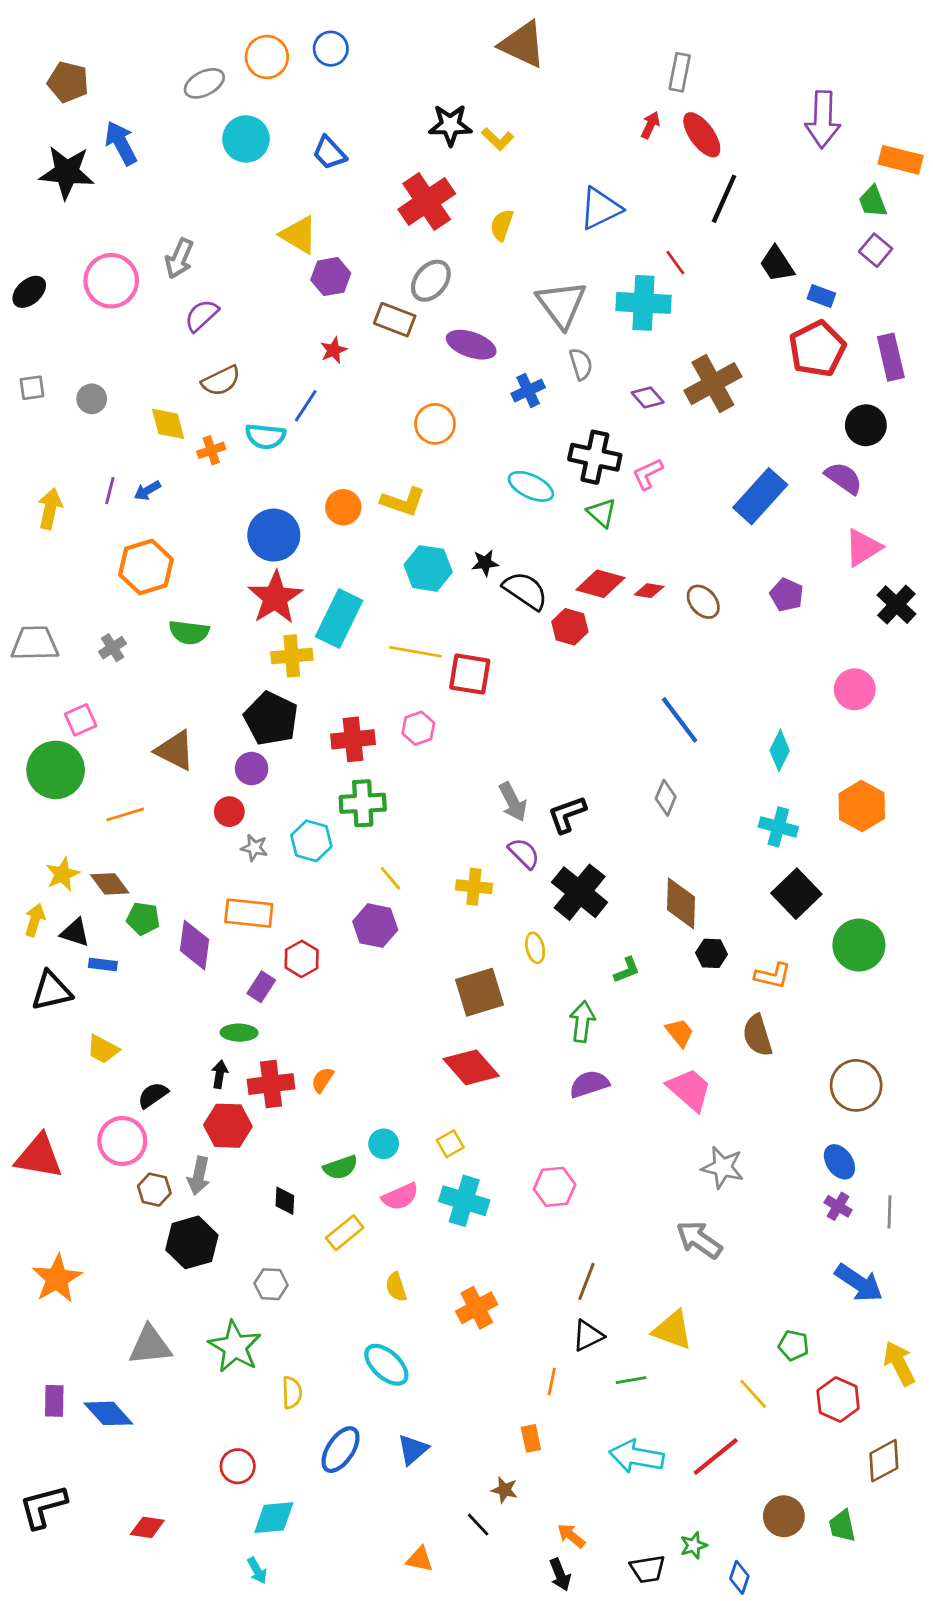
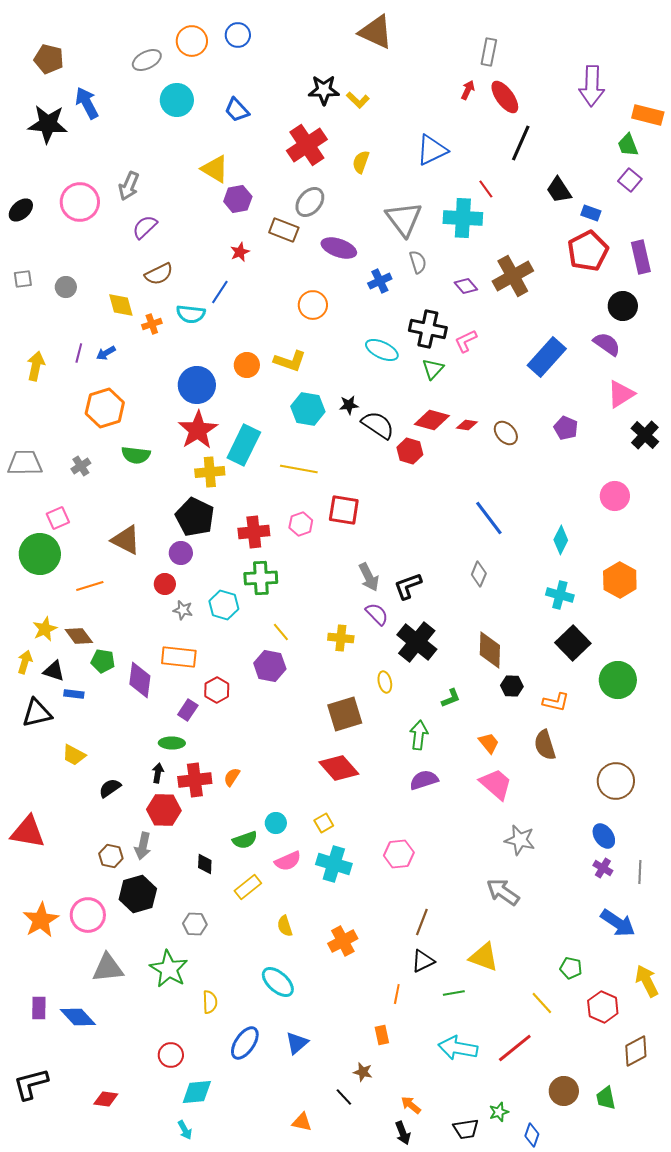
green triangle: (602, 513) -> (433, 369), turned 30
red square: (470, 674) -> (344, 510), moved
pink circle: (122, 1141) -> (88, 915), moved

